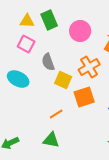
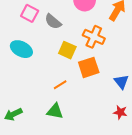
gray semicircle: (48, 62) -> (53, 22), moved, turned -30
orange cross: (89, 67) -> (94, 37), turned -35

